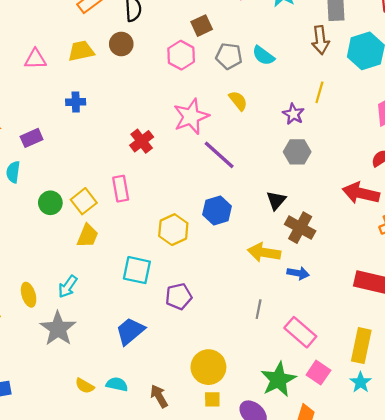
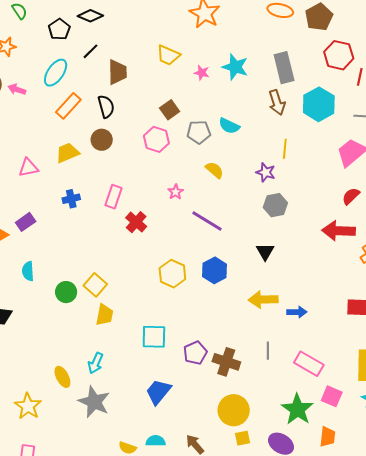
pink star: (191, 117) -> (176, 192), size x0.5
purple rectangle: (32, 138) -> (26, 222), moved
pink rectangle: (121, 189) -> (113, 197), moved, turned 40
brown cross: (300, 228) -> (226, 362), moved
yellow hexagon: (173, 230) -> (172, 274), moved

